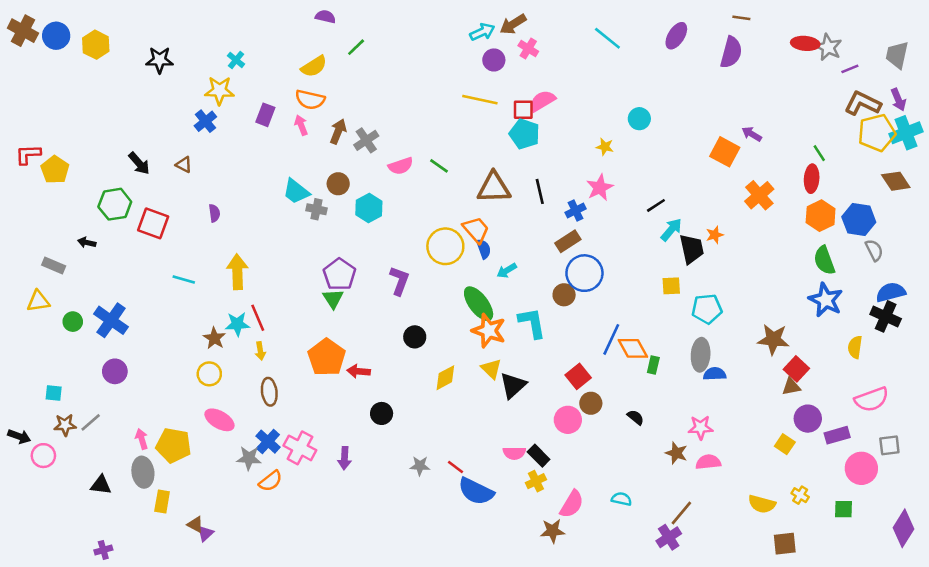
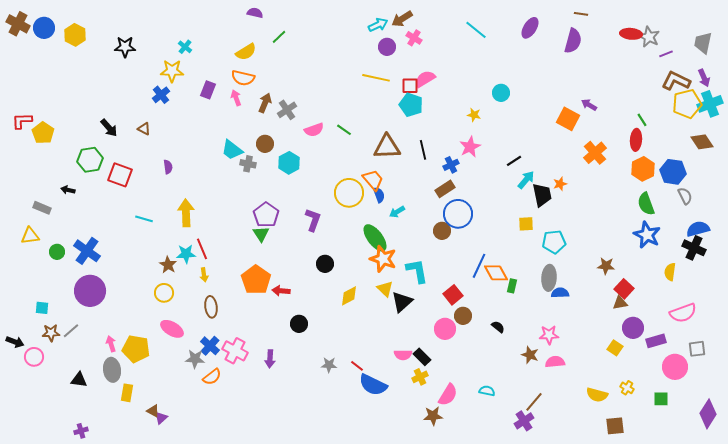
cyan L-shape: (532, 323) -> (417, 271), moved
brown star: (773, 339) -> (606, 266), size x0.7
purple circle: (115, 371) -> (90, 291), size x1.6

